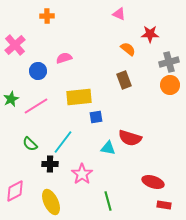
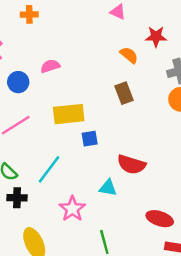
cyan triangle: (108, 148) -> (108, 188), moved
black cross: (50, 164) -> (17, 198), moved

